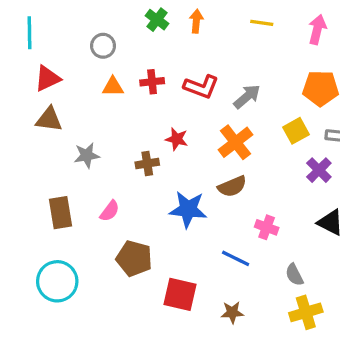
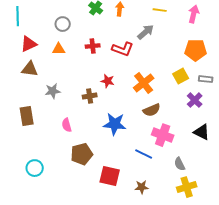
orange triangle: (113, 87) -> (59, 49), moved
gray arrow: (247, 96) -> (146, 32), moved
brown semicircle: (232, 186) -> (152, 110), moved
pink semicircle: (110, 211) -> (67, 125), turned 128
brown rectangle: (61, 213) -> (27, 116), moved
pink cross: (267, 227) -> (163, 135), size x1.5
brown pentagon: (134, 258) -> (82, 154), turned -30
cyan circle: (57, 281) -> (35, 168), size x0.7

